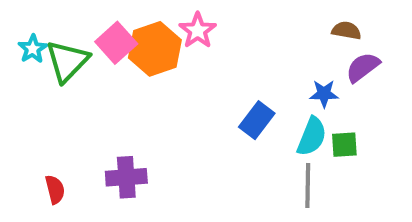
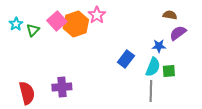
green triangle: (67, 61) -> (33, 30), size x0.6
red semicircle: (55, 189) -> (27, 93), size x1.6

